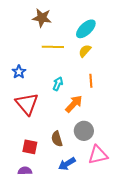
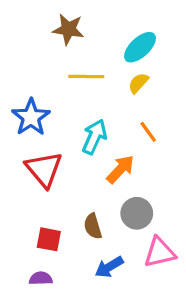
blue star: (19, 72) -> (31, 117), size x1.6
orange line: (91, 81) -> (148, 132), turned -32
cyan arrow: (58, 84) -> (94, 137), size x1.5

